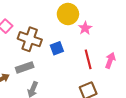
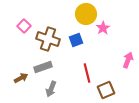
blue square: (57, 48) -> (76, 40), moved
red line: (88, 59) -> (87, 73), moved

